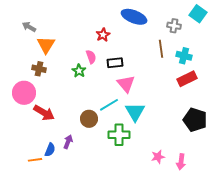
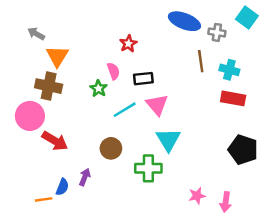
blue ellipse: (134, 17) -> (184, 21), moved
brown cross: (39, 69) -> (49, 86), size x1.5
red rectangle: (187, 79) -> (233, 98), turned 36
cyan line: (109, 105) -> (125, 110), moved

